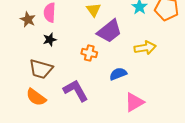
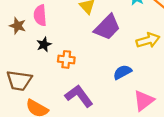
orange cross: (89, 53) -> (66, 59), moved
brown trapezoid: (41, 69) -> (19, 81), moved

